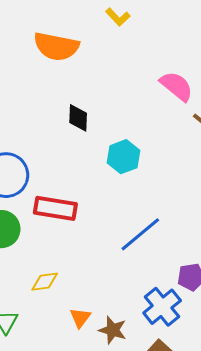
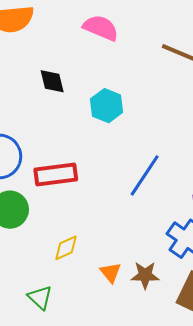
pink semicircle: (176, 86) -> (101, 28), moved

